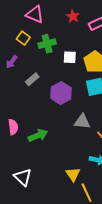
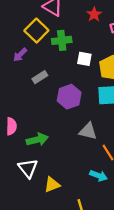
yellow square: (23, 38) -> (36, 31), size x1.5
yellow triangle: (73, 174) -> (52, 185), moved, turned 35
white triangle: (23, 177) -> (28, 168), moved

